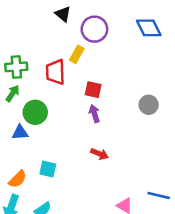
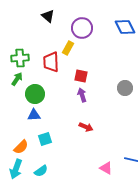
black triangle: (63, 14) -> (48, 16), moved
blue triangle: (20, 132) -> (34, 115), moved
cyan square: (48, 169) -> (45, 139), turned -32

